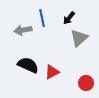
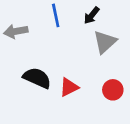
gray arrow: (23, 30) -> (16, 31), moved
red circle: (86, 83) -> (113, 90), moved

